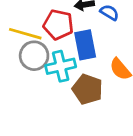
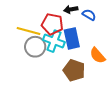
cyan cross: (61, 66) -> (54, 41), moved, turned 35

